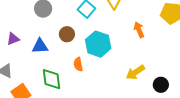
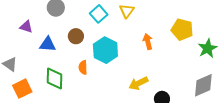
purple triangle: (13, 39) -> (26, 27), moved, turned 32

